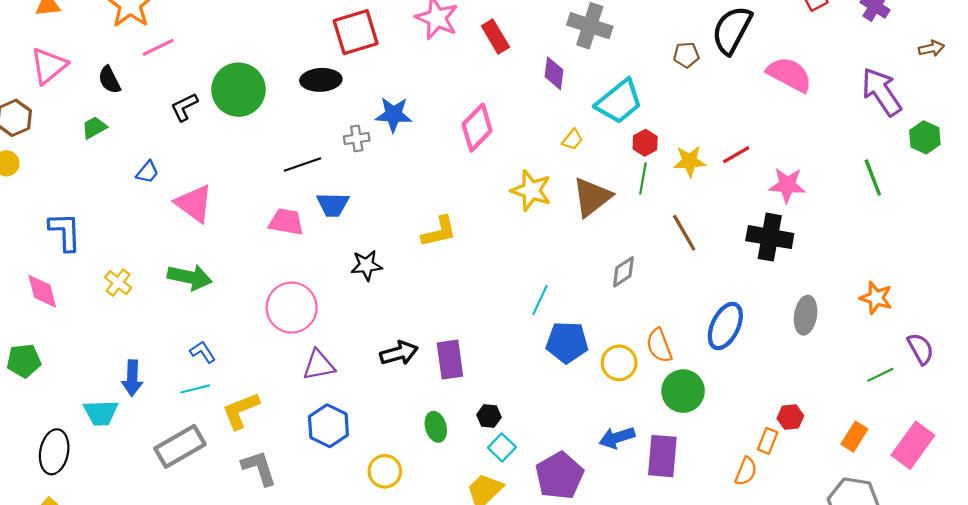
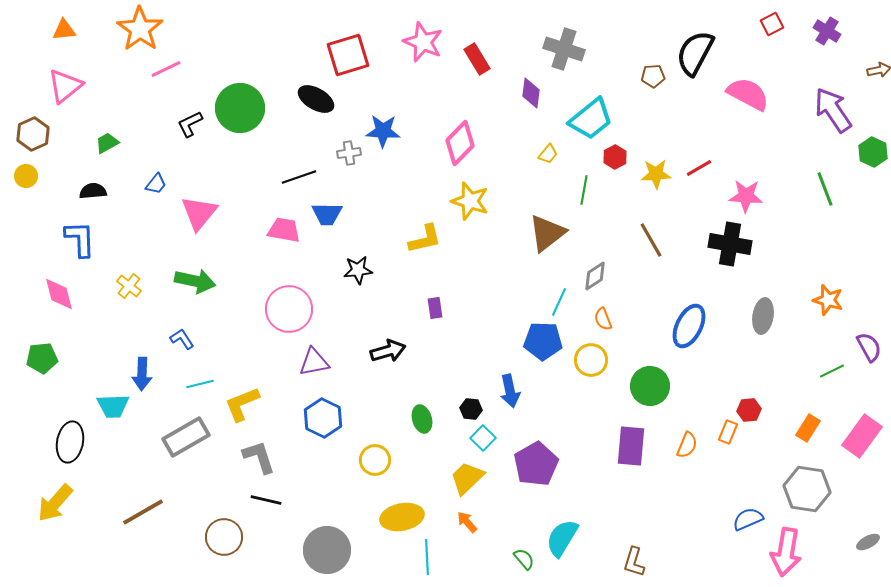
black semicircle: (109, 80) -> (93, 191), moved, turned 112
black ellipse: (321, 80) -> (316, 99), turned 33
green line: (643, 179) -> (584, 190), moved
yellow star: (531, 190) -> (470, 201), moved
brown triangle: (592, 197) -> (547, 233), moved
pink triangle: (194, 203) -> (199, 213), turned 33
cyan line: (540, 300) -> (559, 302), moved
orange semicircle: (659, 346) -> (603, 319), moved, size x0.7
blue L-shape: (203, 352) -> (182, 339), moved
purple rectangle: (450, 360) -> (435, 308), moved, size x0.6
blue arrow: (617, 438) -> (510, 391), moved, turned -84
orange semicircle: (746, 471) -> (687, 445), moved

